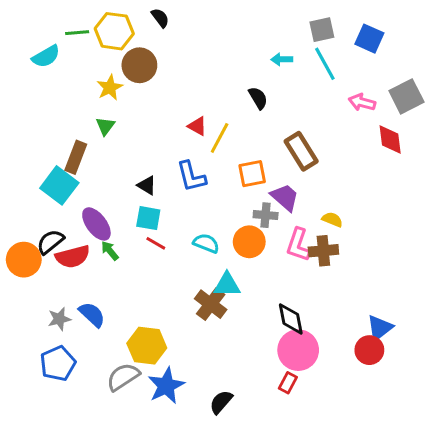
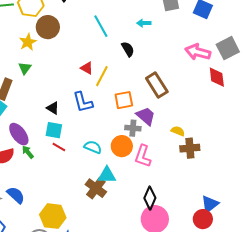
cyan line: (325, 64) -> (101, 26), moved
pink arrow: (362, 102) -> (198, 52), size x1.4
pink L-shape: (298, 245) -> (143, 156), moved
brown cross: (323, 251) -> (190, 148), moved
black diamond: (291, 319) -> (150, 198), turned 35

